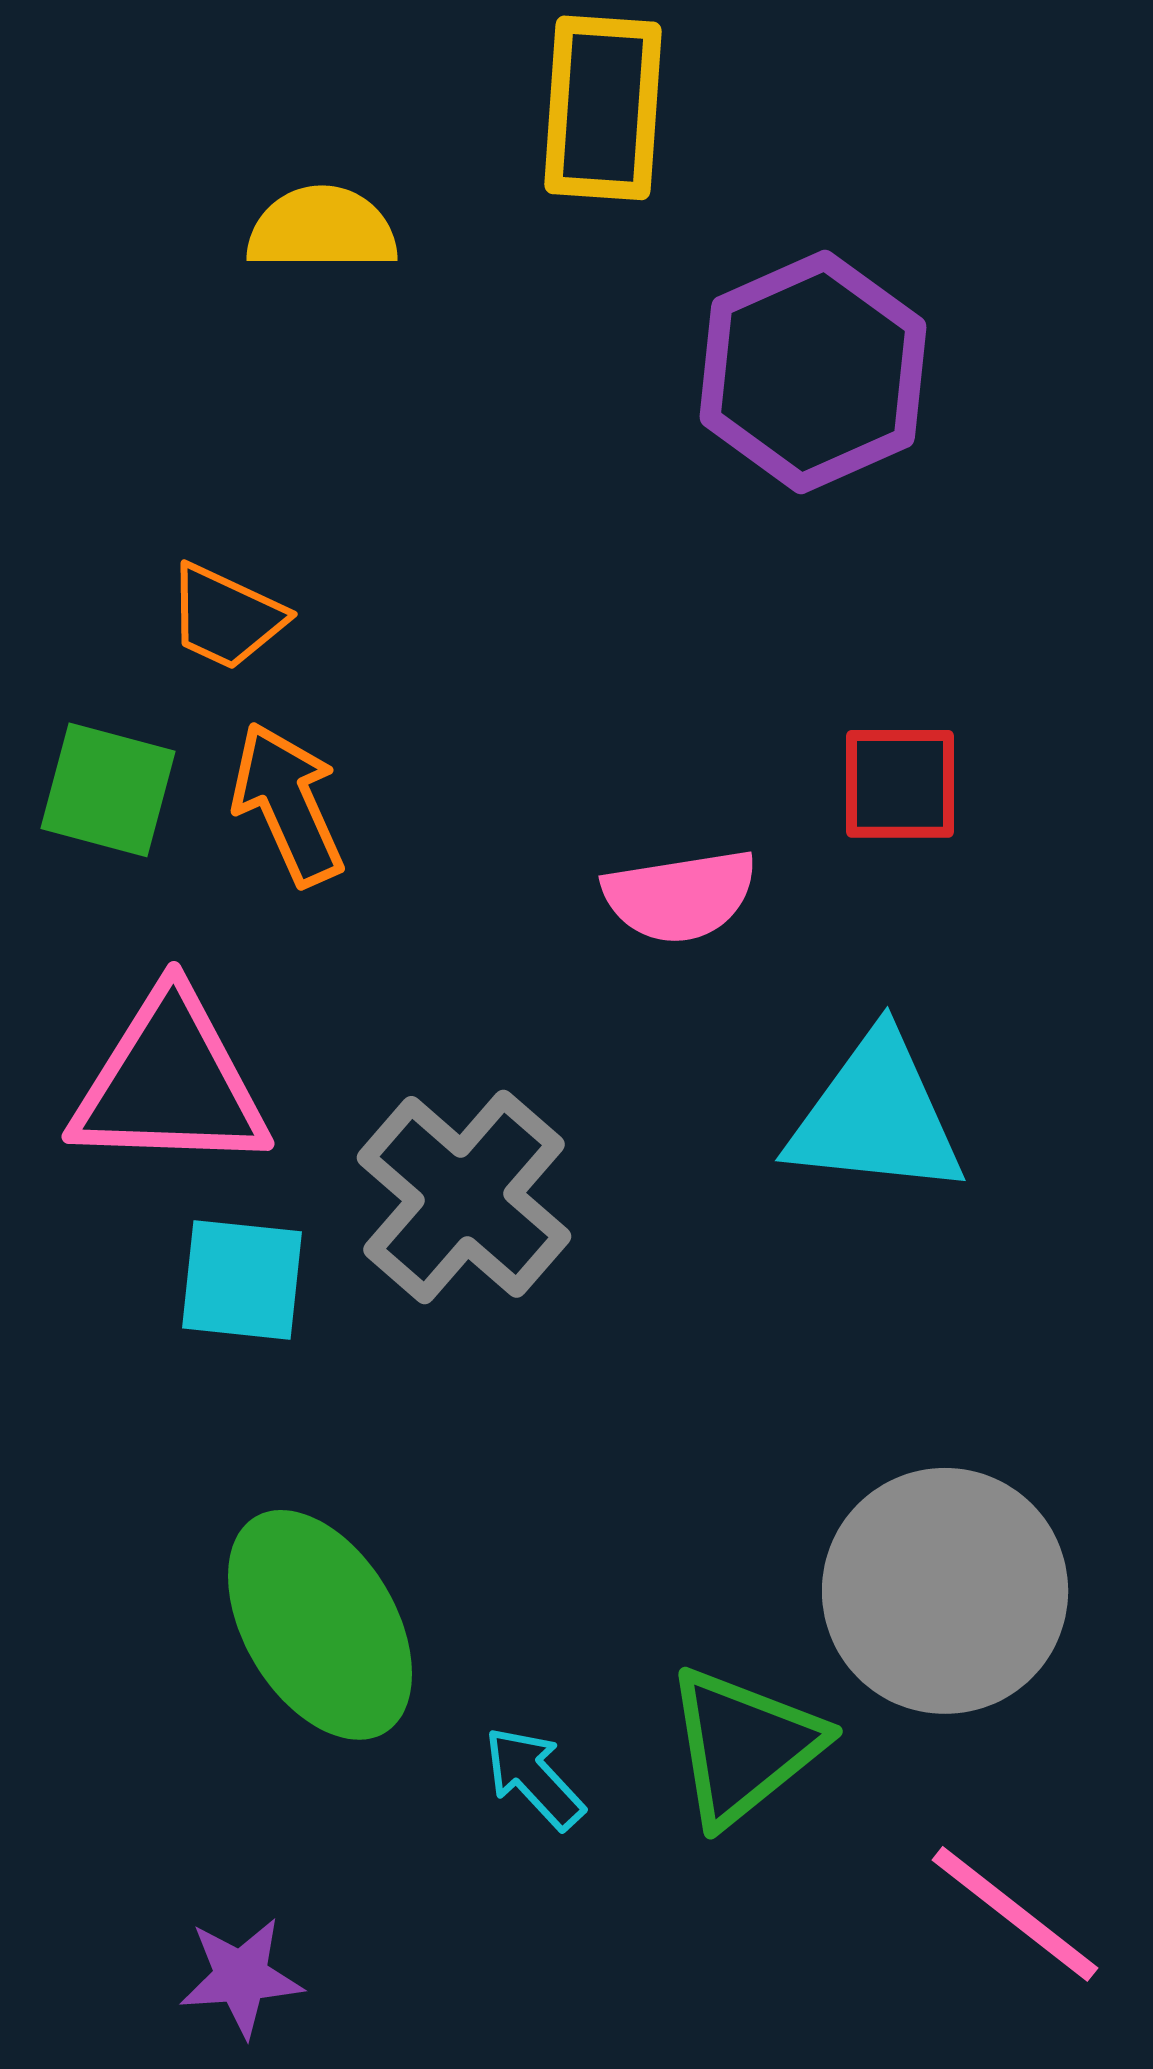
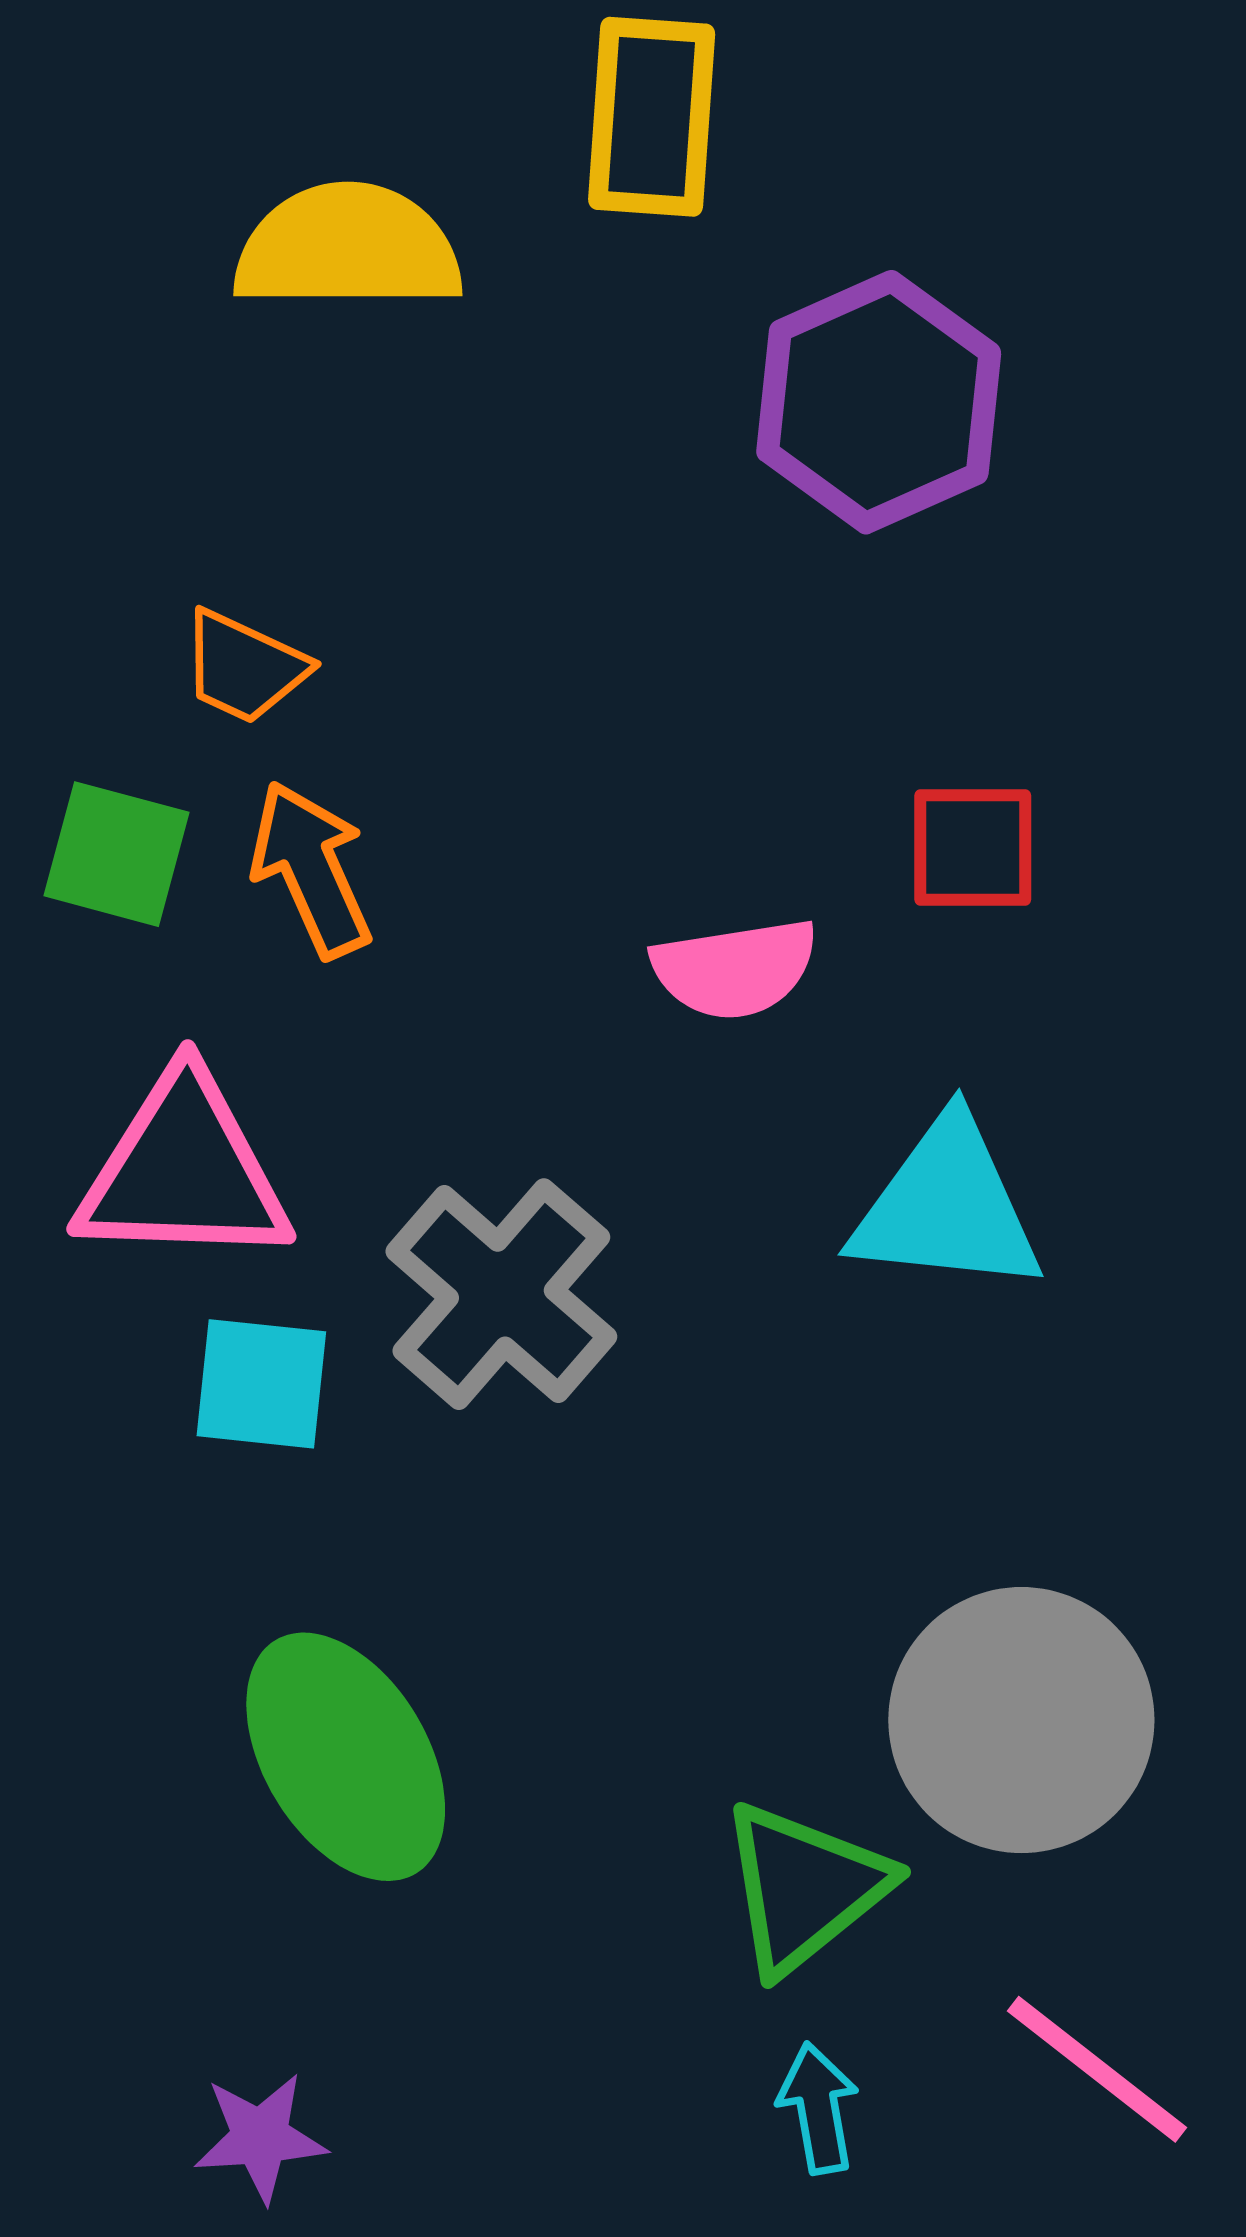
yellow semicircle: (322, 229) -> (348, 248), size x1.4
cyan arrow: (534, 1778) -> (818, 2108), moved, turned 33

